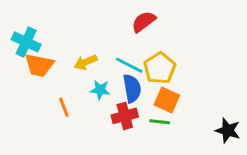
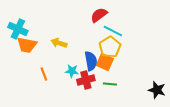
yellow arrow: (86, 62) -> (59, 43), turned 42
cyan line: (129, 65) -> (113, 31), moved
cyan star: (100, 90) -> (72, 71), moved
orange square: (167, 100) -> (105, 62), moved

